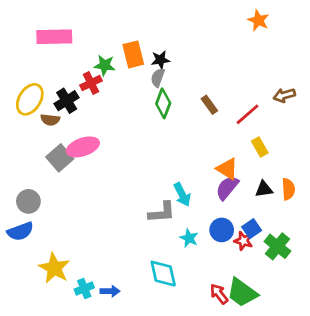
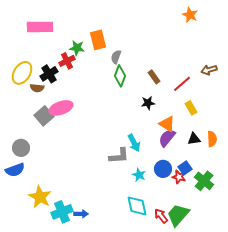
black star: (160, 60) -> (148, 103), moved
cyan diamond: (163, 274) -> (137, 206), moved
cyan cross: (84, 288) -> (62, 212), size x1.5
green trapezoid: (242, 293) -> (178, 215), turned 95

